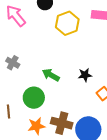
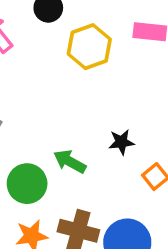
green arrow: (51, 75) -> (70, 161), moved

